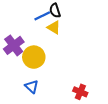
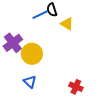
yellow triangle: (54, 27) -> (67, 24), moved

